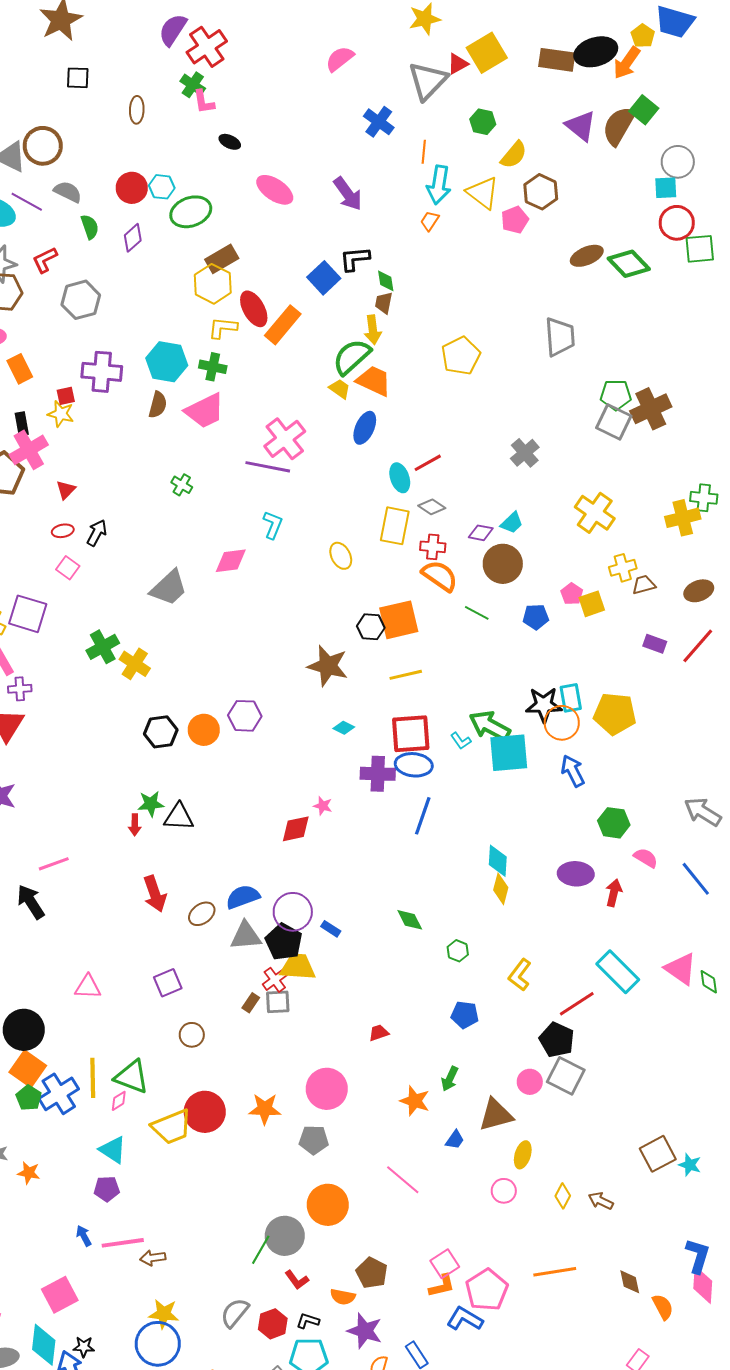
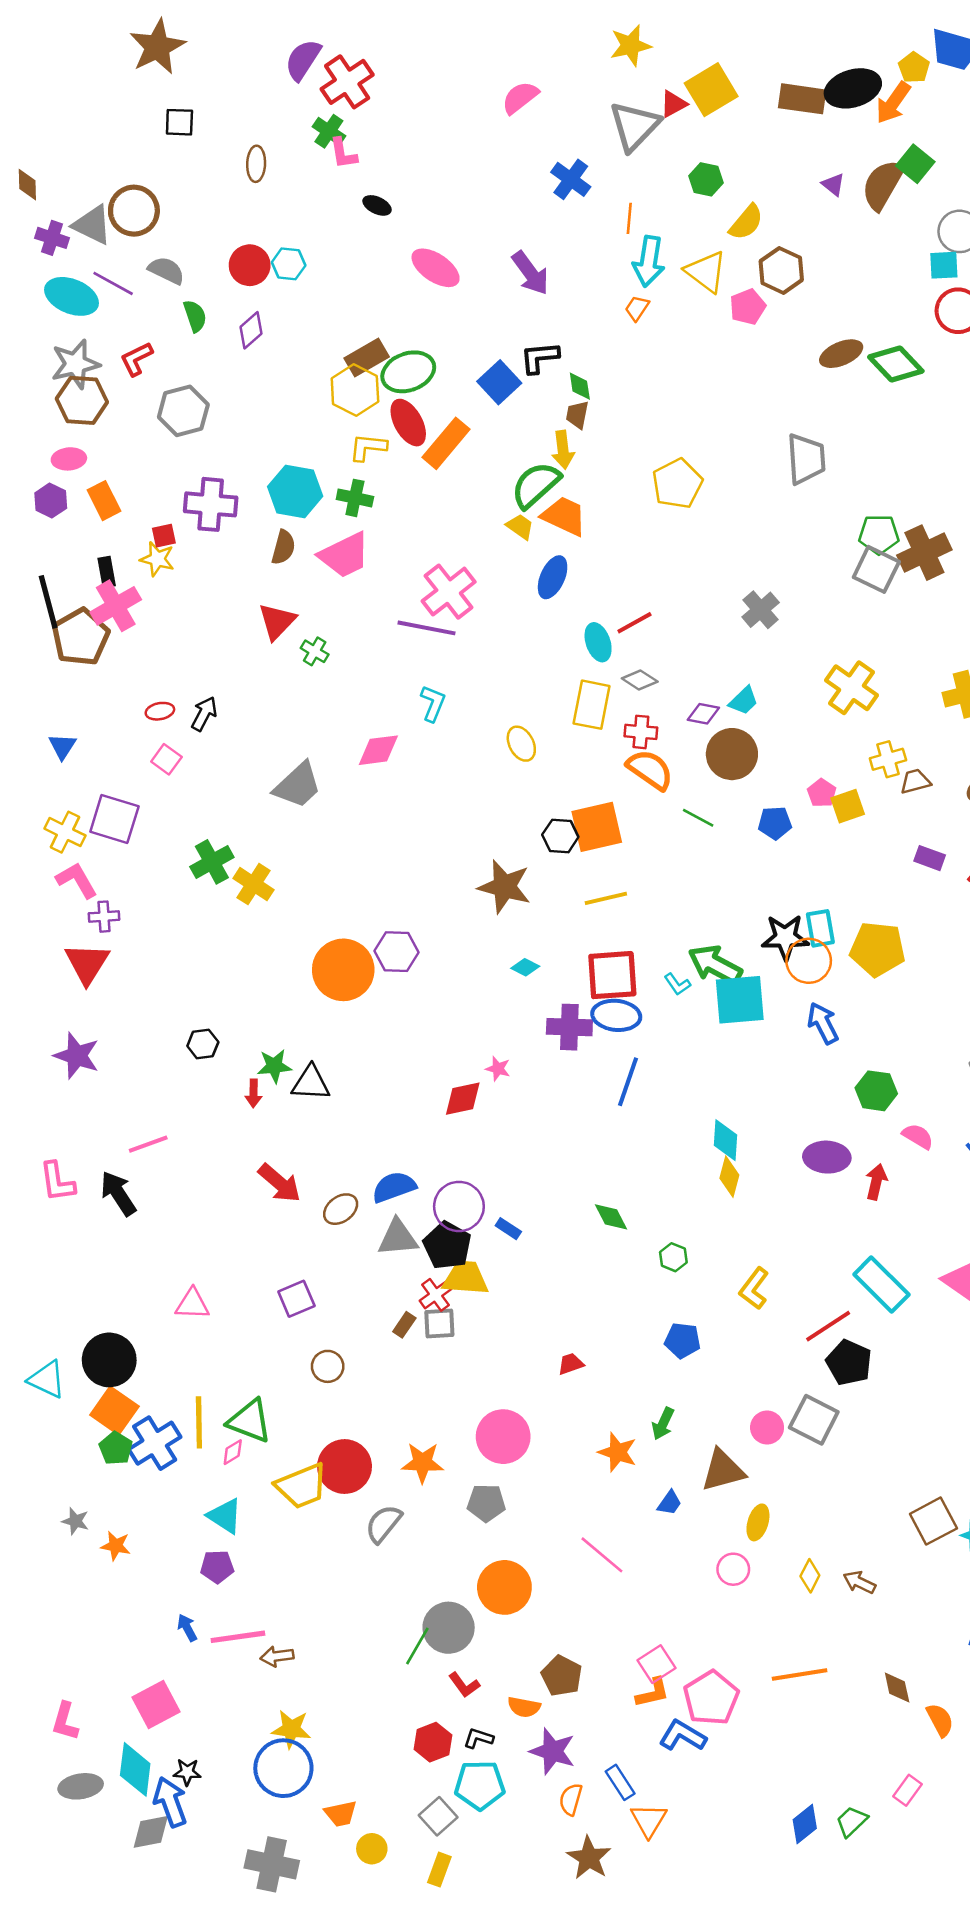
purple triangle: (581, 126) -> (833, 185), size x0.6
green ellipse: (191, 212) -> (408, 372), moved
red triangle: (66, 490) -> (277, 621), moved, size x1.5
orange circle: (204, 730) -> (343, 970), size x1.5
black hexagon: (161, 732) -> (203, 1044), moved, size x0.7
red arrow: (155, 894) -> (280, 1183), turned -30
black pentagon: (557, 1040) -> (849, 1363), moved
gray semicircle: (235, 1313) -> (384, 1524), moved

